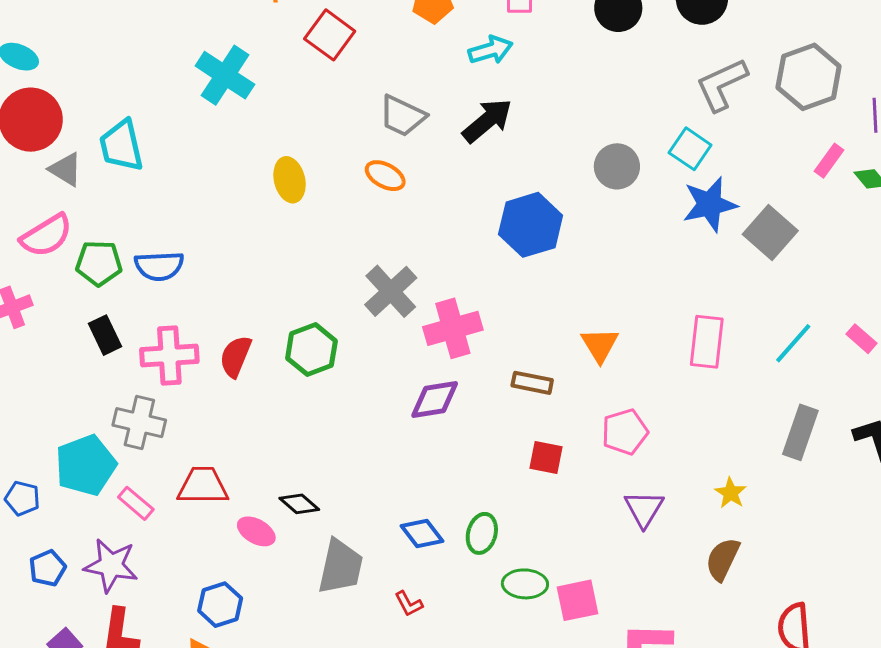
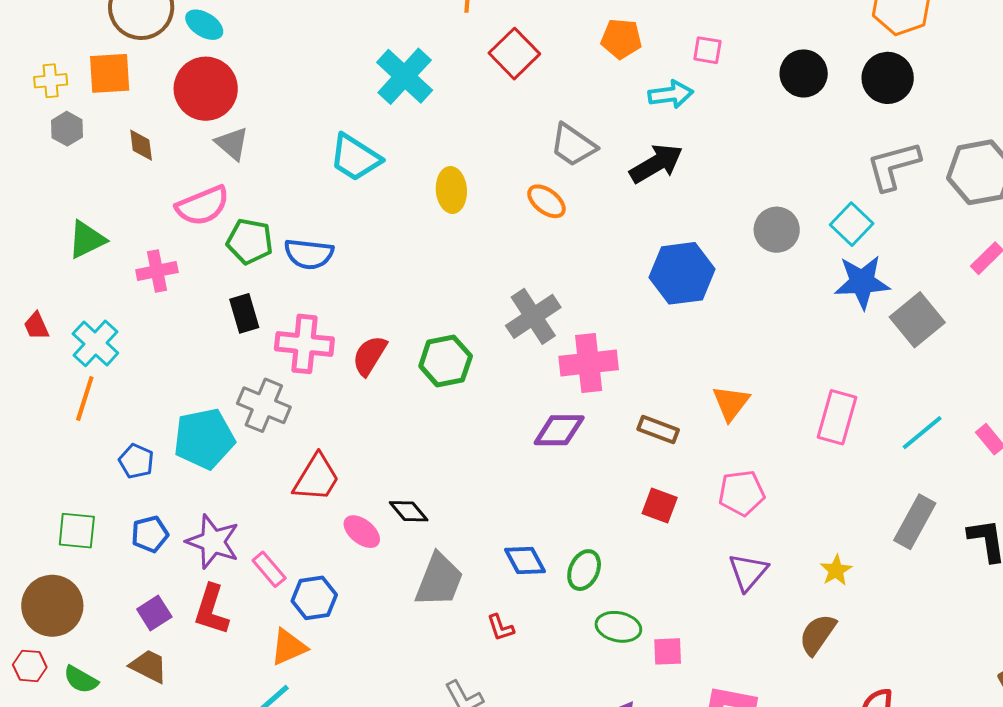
cyan trapezoid: (121, 146) -> (355, 158), moved, turned -54
red trapezoid: (203, 486) -> (316, 478), turned 112
pink rectangle: (136, 503) -> (269, 569), moved
pink square: (577, 600) -> (668, 651), size x0.7

